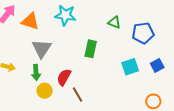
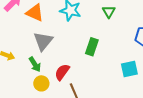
green triangle: (114, 22) -> (109, 12), moved, turned 32
green arrow: (36, 72) -> (35, 64), turned -35

